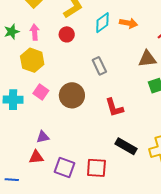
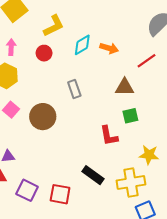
red L-shape: (114, 107) -> (109, 136), moved

